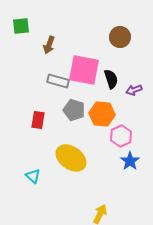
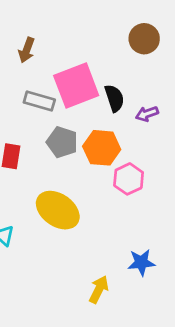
brown circle: (120, 37) -> (144, 39), moved
pink square: (84, 70) -> (76, 85), turned -32
blue star: (130, 161) -> (141, 262), moved, turned 30

